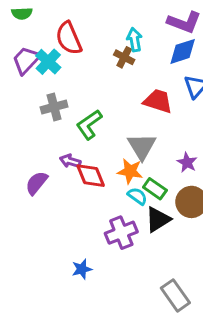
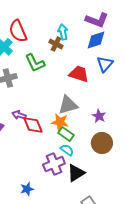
green L-shape: (89, 124) -> (35, 63), moved, turned -80
gray triangle: (142, 146) -> (68, 105), turned 45
green rectangle: (155, 189) -> (66, 134), moved
cyan semicircle: (137, 196) -> (67, 150), moved
black triangle: (158, 219) -> (76, 173), moved

